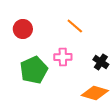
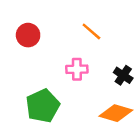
green pentagon: (34, 70) -> (43, 106), moved

